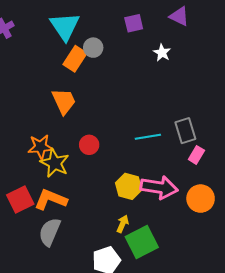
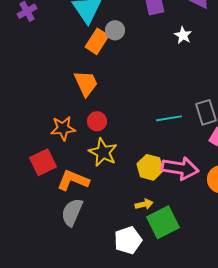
red circle: (89, 145) -> (97, 121), moved
yellow star: (55, 163) -> (103, 152), moved
red square: (20, 200) -> (43, 162), moved
yellow arrow: (123, 224) -> (144, 204), turned 54

